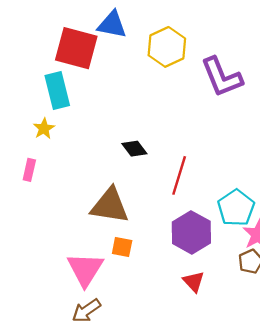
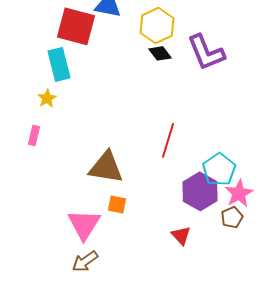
black diamond: (134, 149) -> (160, 53), moved
purple hexagon: (191, 232) -> (200, 191), moved

